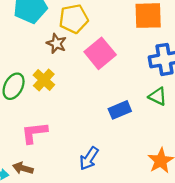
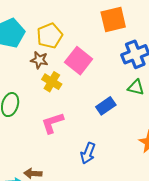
yellow cross: (44, 80) -> (52, 82), moved
pink L-shape: (34, 133) -> (52, 123), moved

